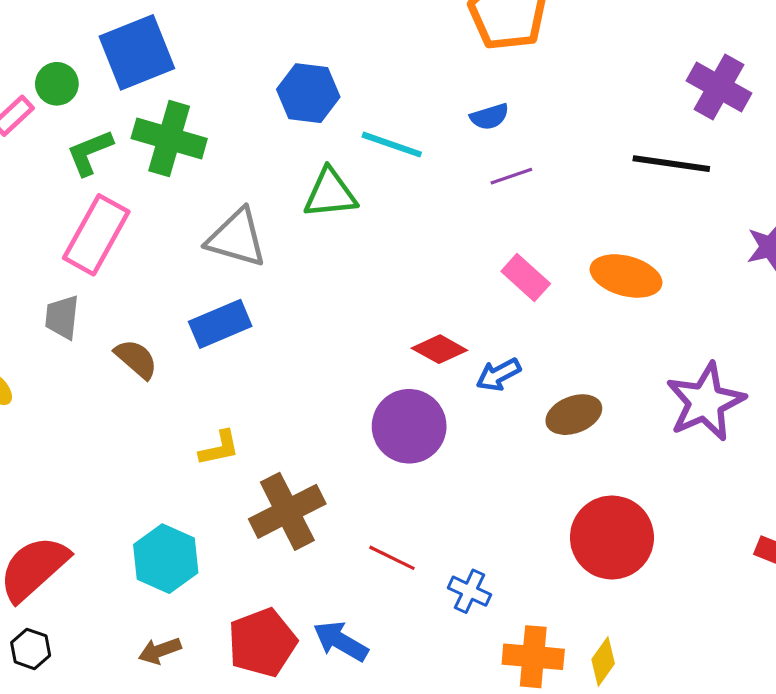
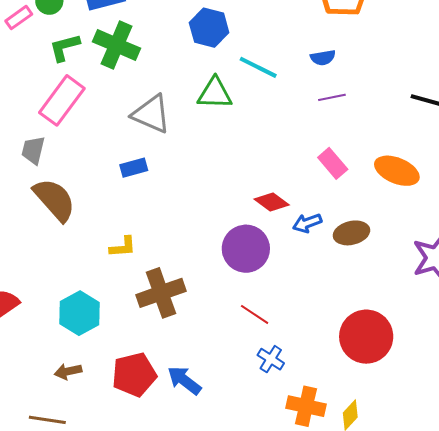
blue rectangle: (220, 324) -> (134, 168), size x0.7
brown semicircle: (136, 359) -> (55, 200), moved, size x1.6
brown ellipse: (574, 415) -> (351, 233), moved
red line: (392, 558) -> (255, 314), moved

